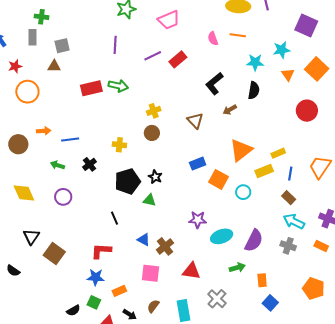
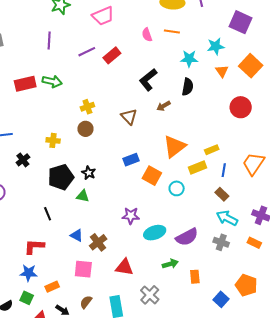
purple semicircle: (254, 241) -> (187, 237), turned 35
blue square: (270, 303) -> (221, 299), moved

